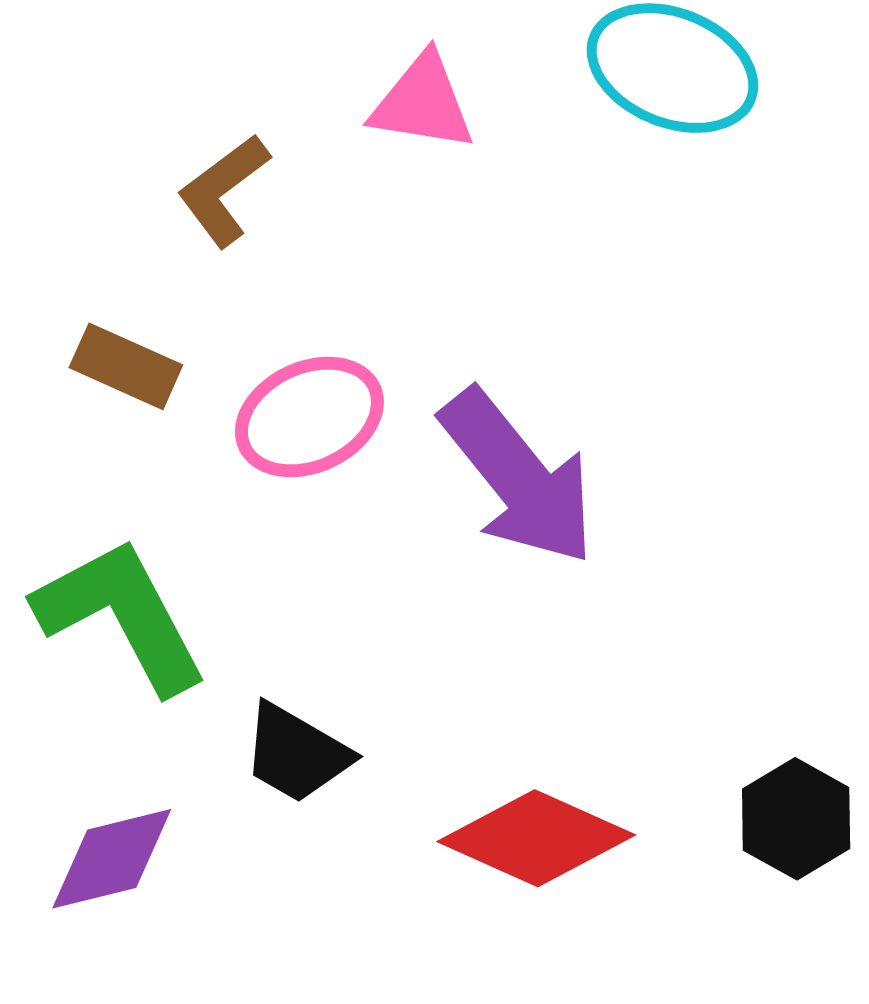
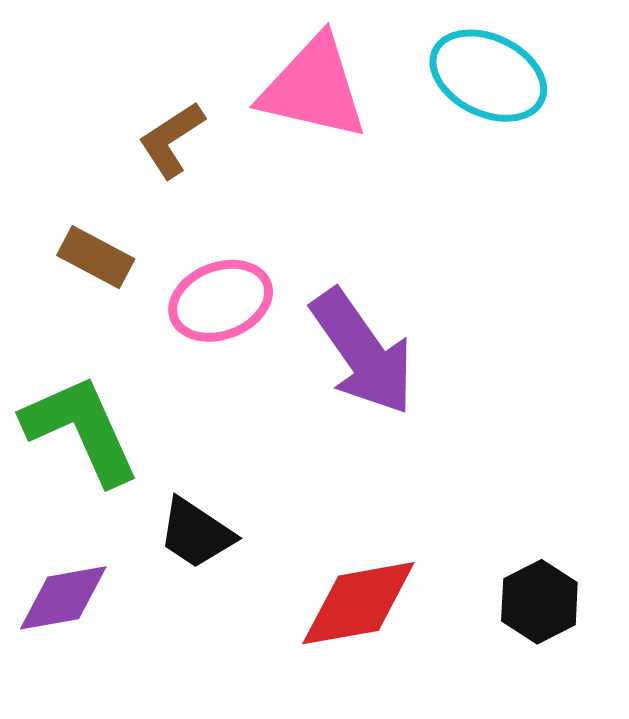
pink triangle: (423, 102) -> (314, 88), size x1.5
red diamond: (536, 838) -> (358, 603), turned -38

